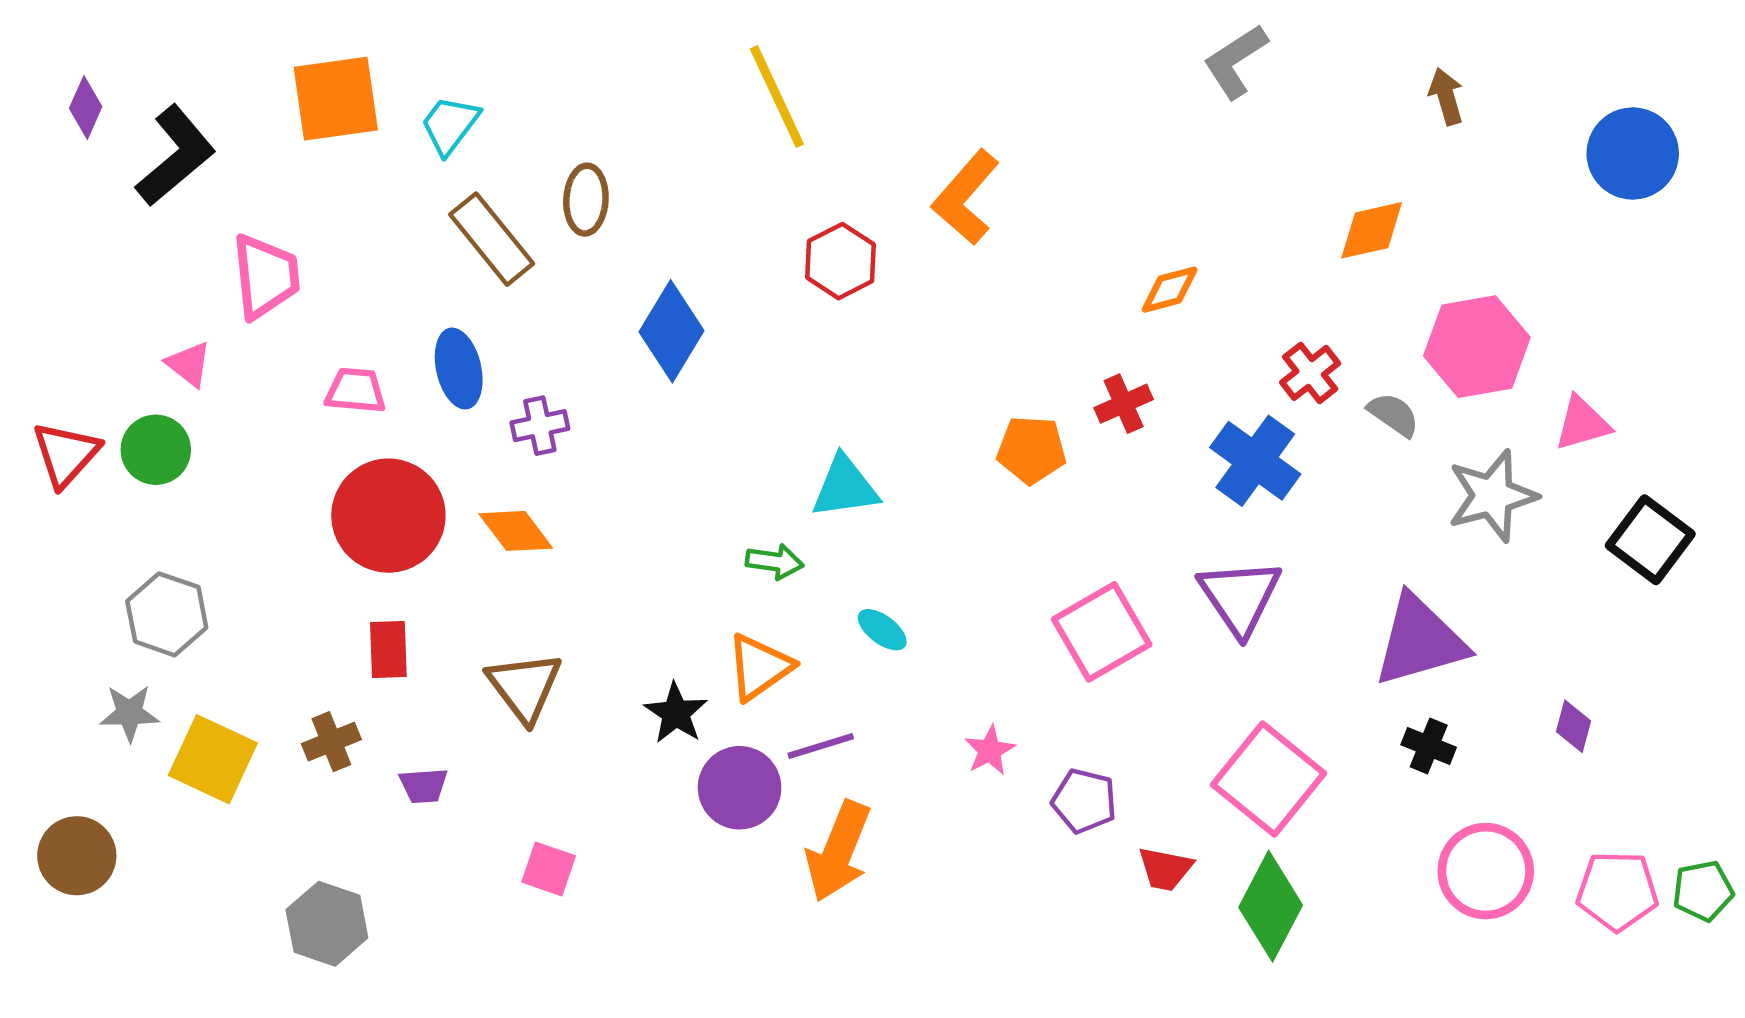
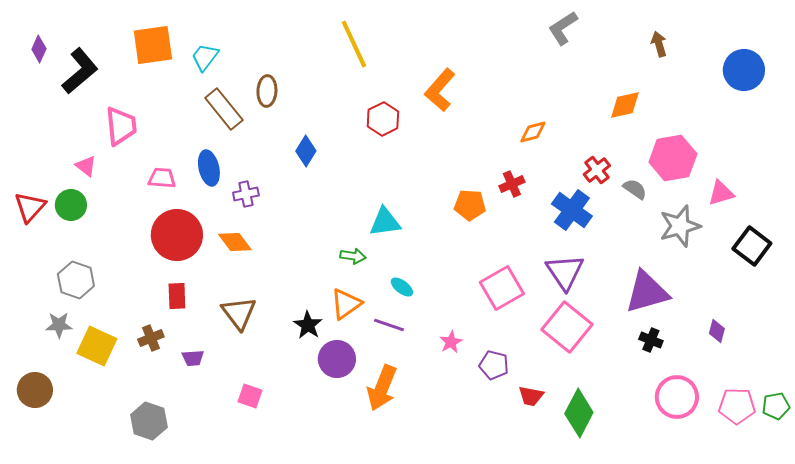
blue diamond: (672, 331) -> (306, 151), size x0.7
purple line: (821, 746) -> (389, 325), moved, turned 36
pink square: (1268, 779) -> (567, 327), moved

